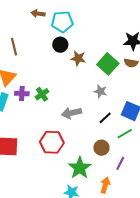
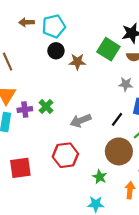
green square: (108, 64) -> (108, 49), moved
gray star: (100, 91) -> (126, 84), moved
brown circle: (101, 148) -> (119, 151), size x1.6
green star: (80, 168) -> (100, 177), size x0.6

